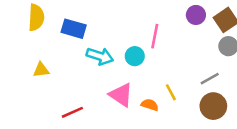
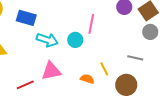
gray line: (210, 79) -> (135, 58), turned 42
pink triangle: (121, 95) -> (51, 71), moved, turned -45
brown circle: (213, 106) -> (126, 85), moved

